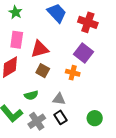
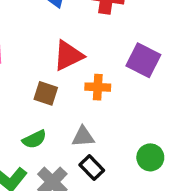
red triangle: (40, 49) -> (68, 56), moved
purple square: (84, 53) -> (143, 60), moved

